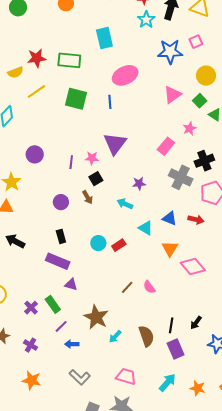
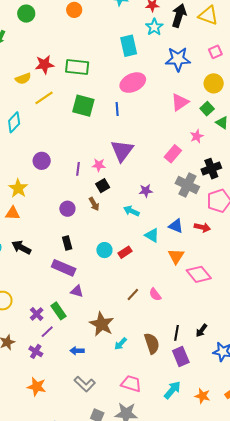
cyan rectangle: (104, 38) -> (129, 46), moved
pink square: (196, 42) -> (215, 52), moved
purple line: (61, 326) -> (47, 332), moved

